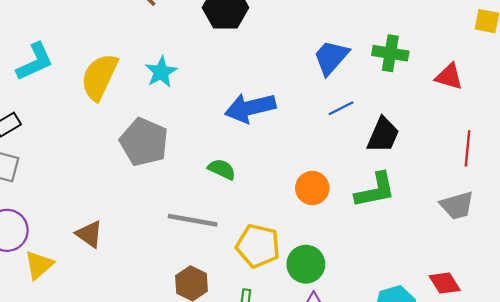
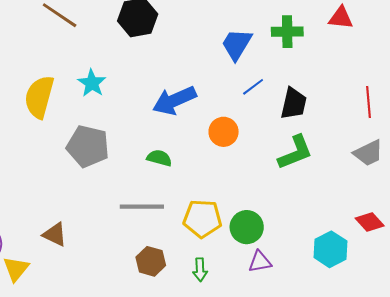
red triangle: (449, 77) -> (341, 18), moved
orange circle: (312, 188) -> (224, 132), moved

